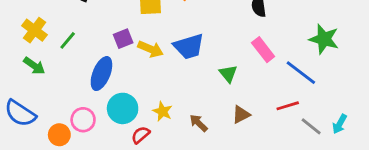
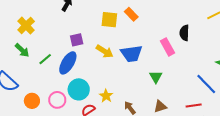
purple square: (123, 39) -> (77, 40), moved
green line: (68, 40) -> (45, 59), moved
pink rectangle: (263, 50) -> (168, 47), moved
pink circle: (83, 120) -> (57, 100), moved

